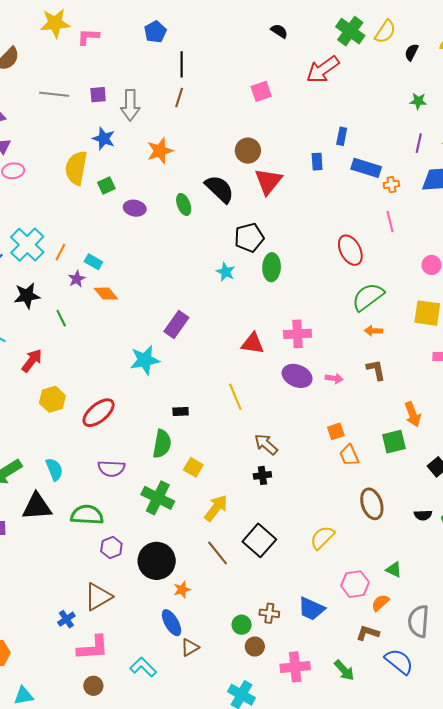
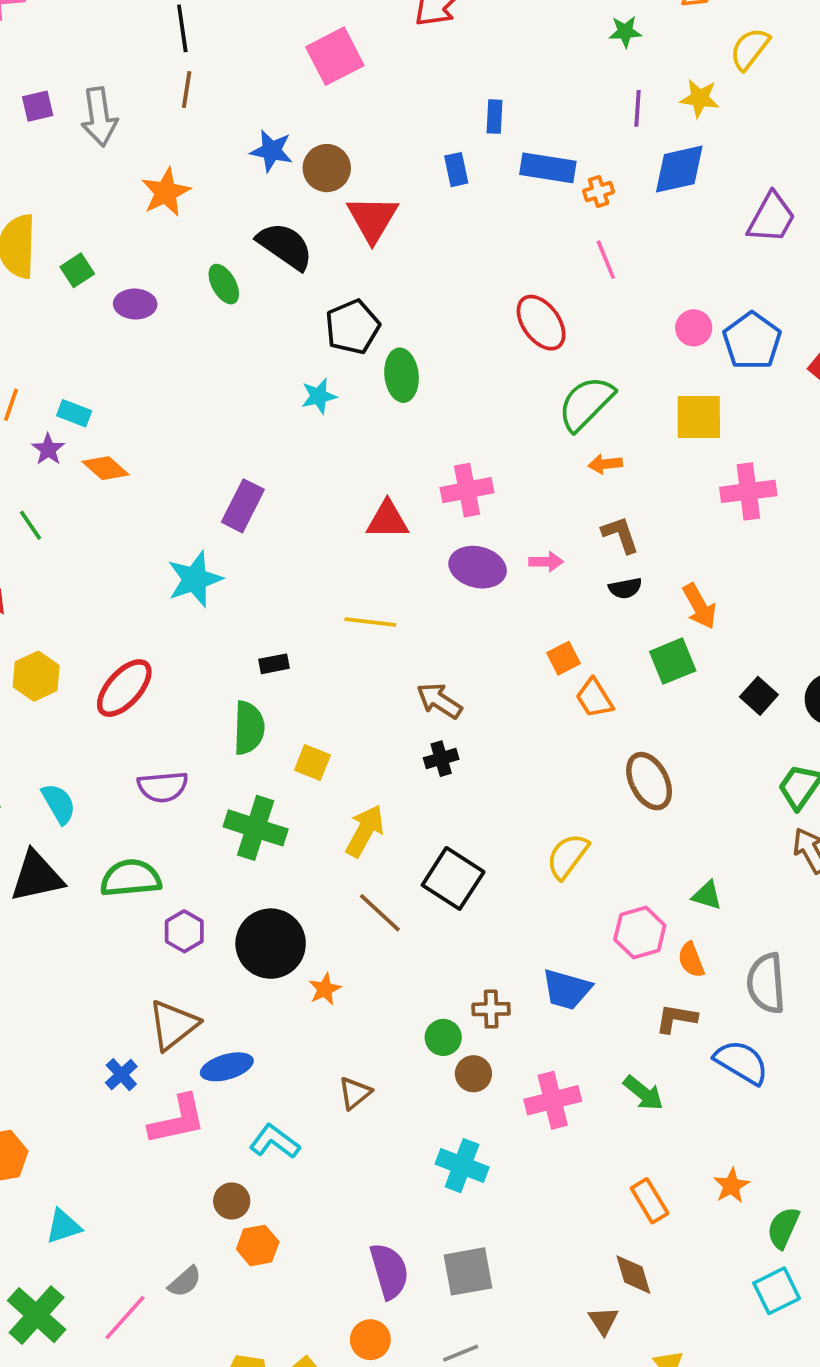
pink square: (261, 91) -> (335, 56), size x1.4
blue star: (104, 139) -> (271, 151), moved
cyan star: (226, 272) -> (319, 396), turned -30
yellow line: (235, 397) -> (370, 622), turned -52
black semicircle: (423, 515) -> (625, 588), moved
orange semicircle: (380, 603) -> (691, 960), turned -60
blue ellipse: (171, 623) -> (227, 1067), moved, turned -68
brown circle: (93, 686) -> (232, 1201), moved

